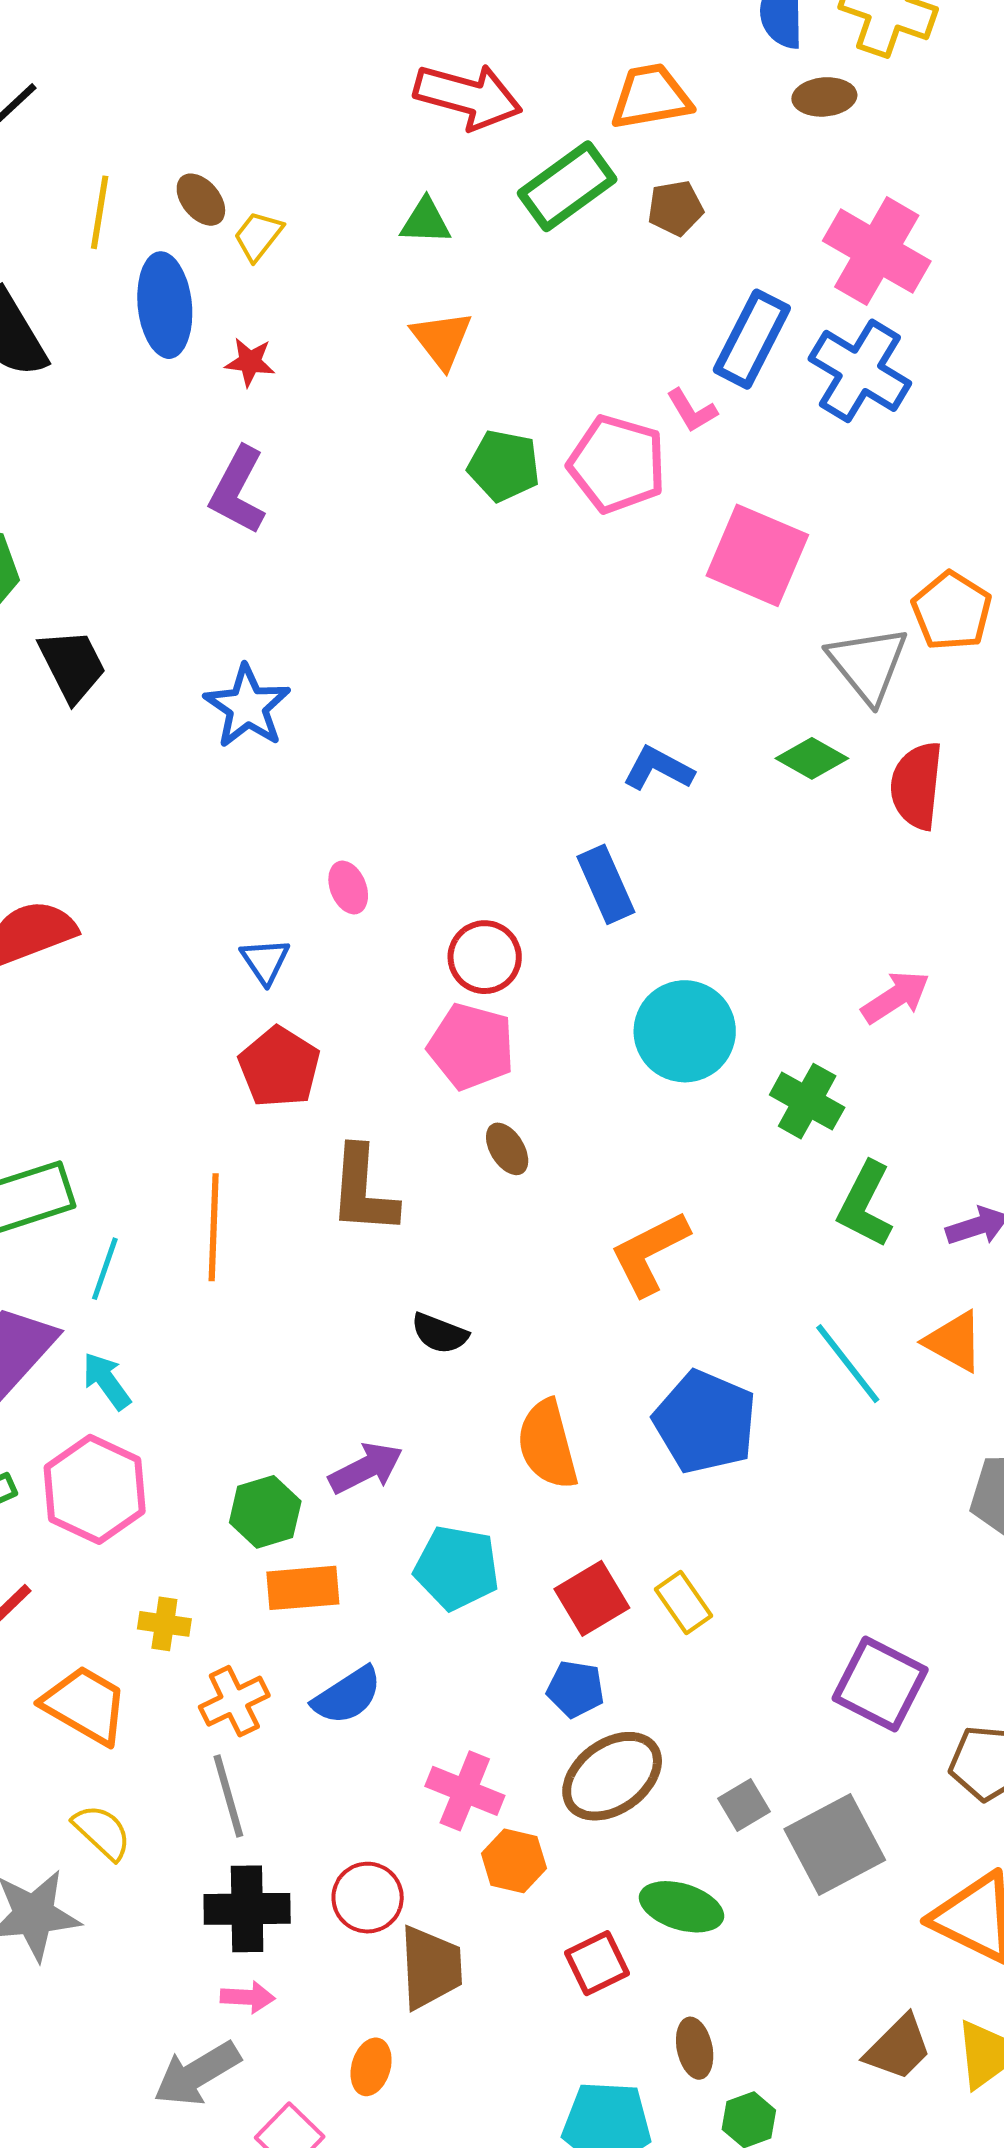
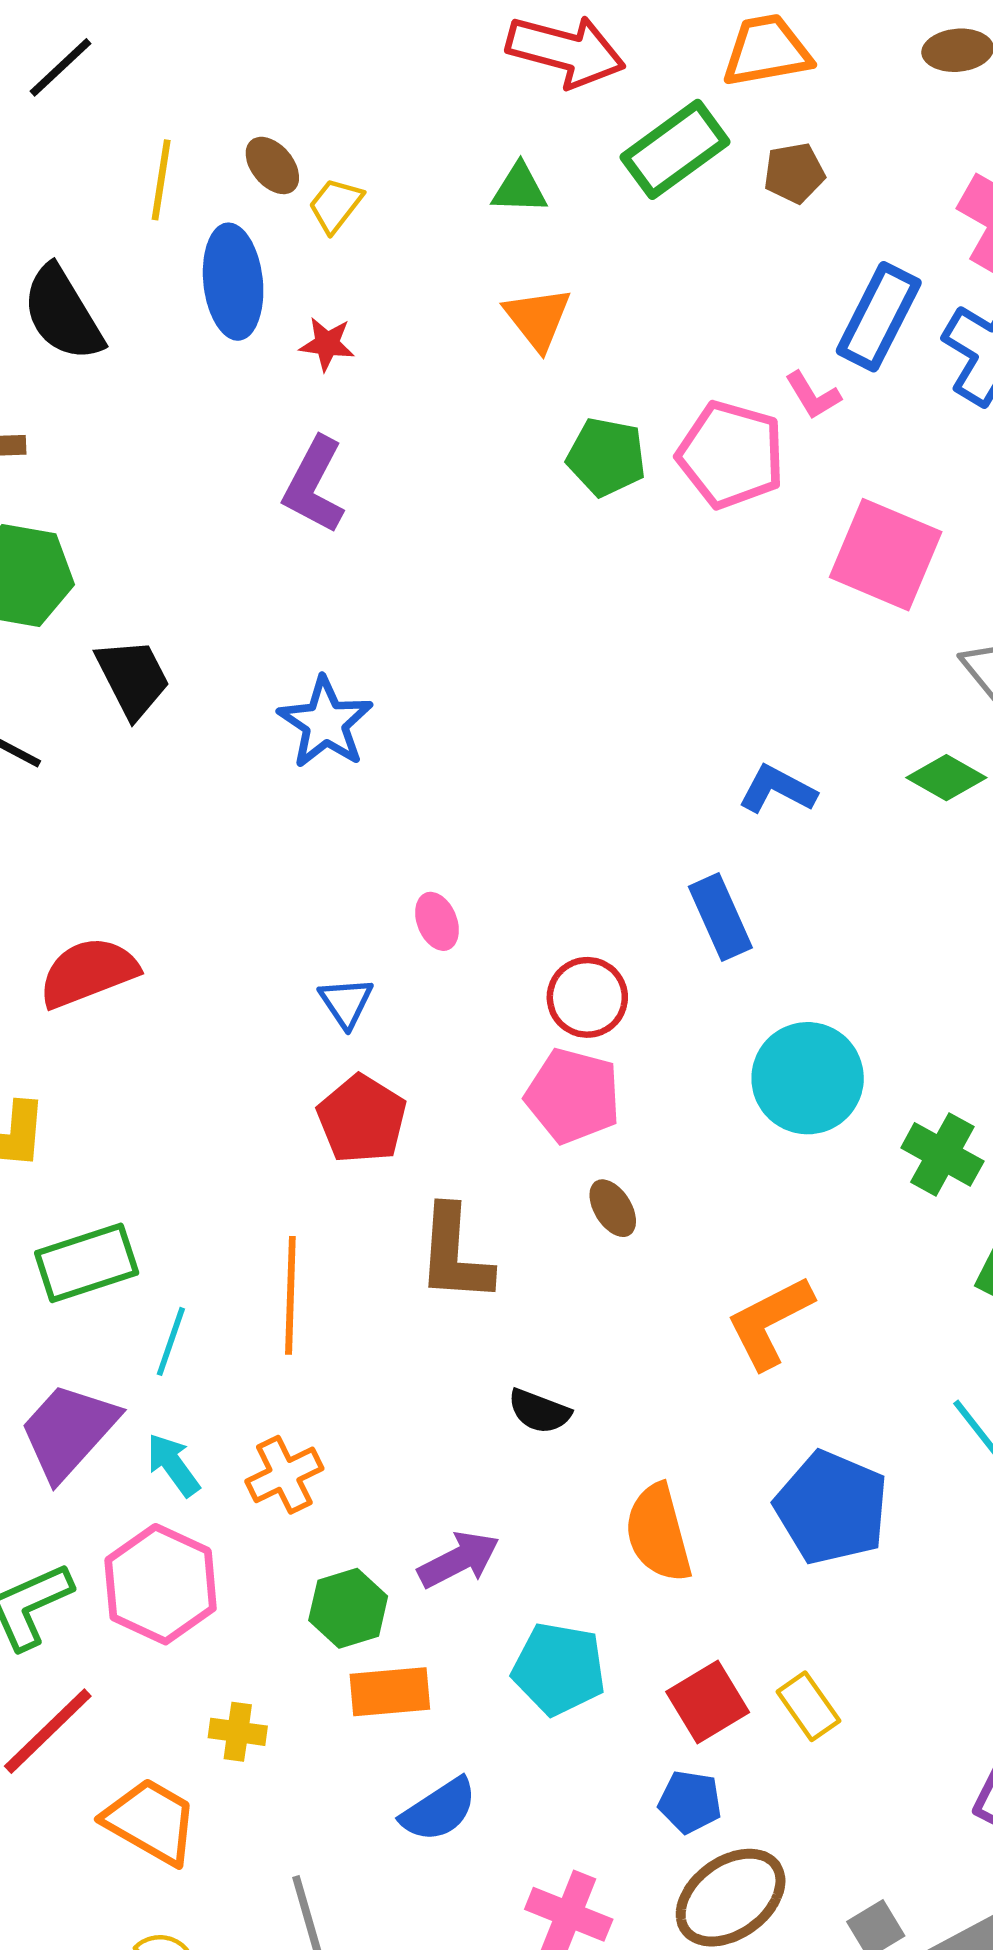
orange cross: (234, 1701) -> (284, 1475), moved

